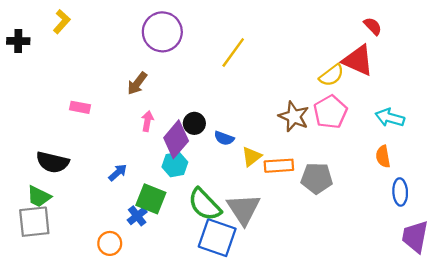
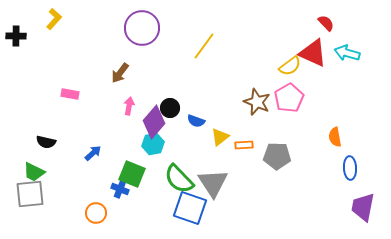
cyan arrow: (390, 118) -> (347, 53), moved
black semicircle: (53, 162) -> (46, 142), size x0.7
orange rectangle: (279, 166) -> (244, 145), size x0.7
blue arrow: (118, 173) -> (93, 153), moved
blue cross: (137, 216) -> (120, 189), turned -30

